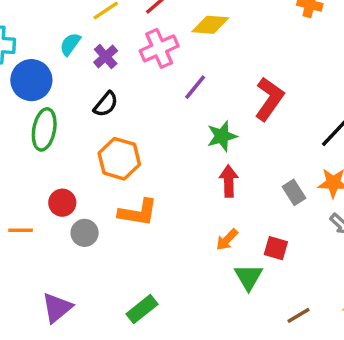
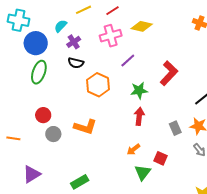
purple cross: (106, 56) -> (74, 42), moved
black semicircle: (106, 104) -> (76, 63), turned 56
orange hexagon: (119, 159) -> (98, 85), moved
orange line: (21, 230) -> (13, 138), moved

